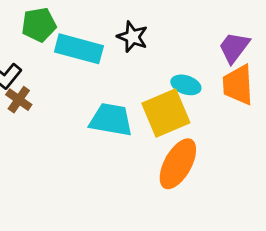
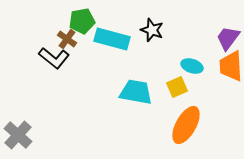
brown cross: (19, 100) -> (67, 39), moved
yellow square: (166, 113) -> (177, 87), size x0.6

